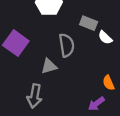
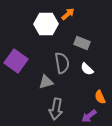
white semicircle: (105, 38) -> (87, 69), moved
gray arrow: (35, 96) -> (56, 109), moved

